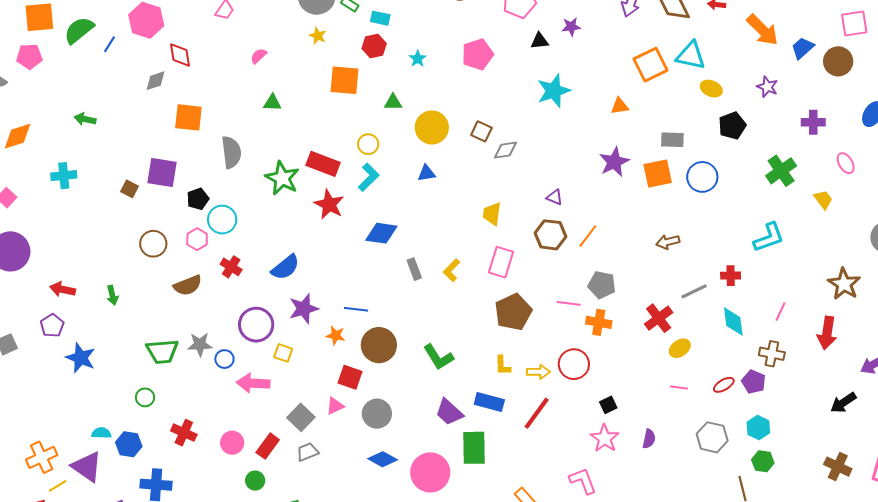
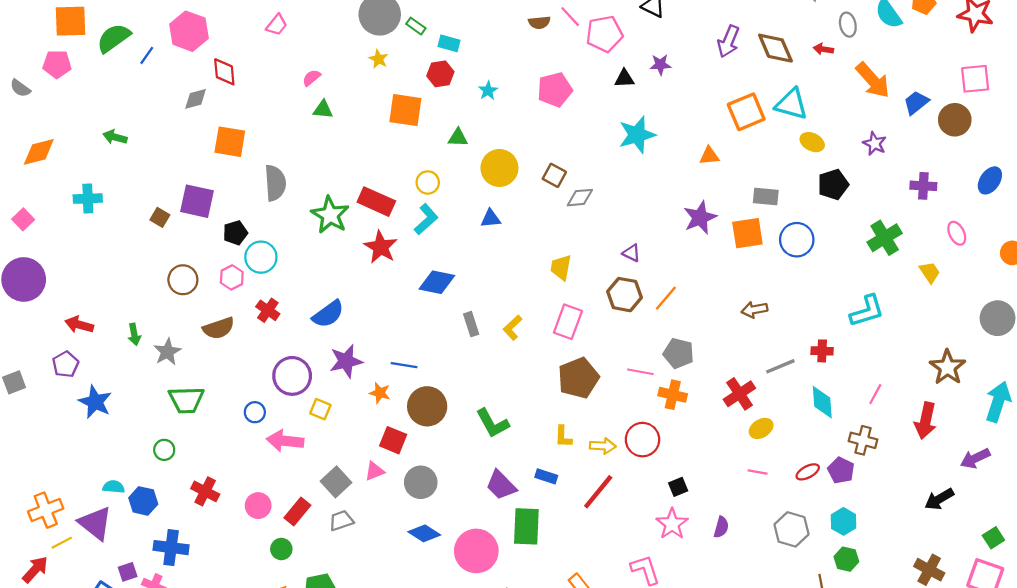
green triangle: (272, 103) -> (323, 109), moved
gray star: (200, 344) -> (167, 352), moved, turned -30
blue rectangle: (489, 402) -> (546, 476), size x0.7

